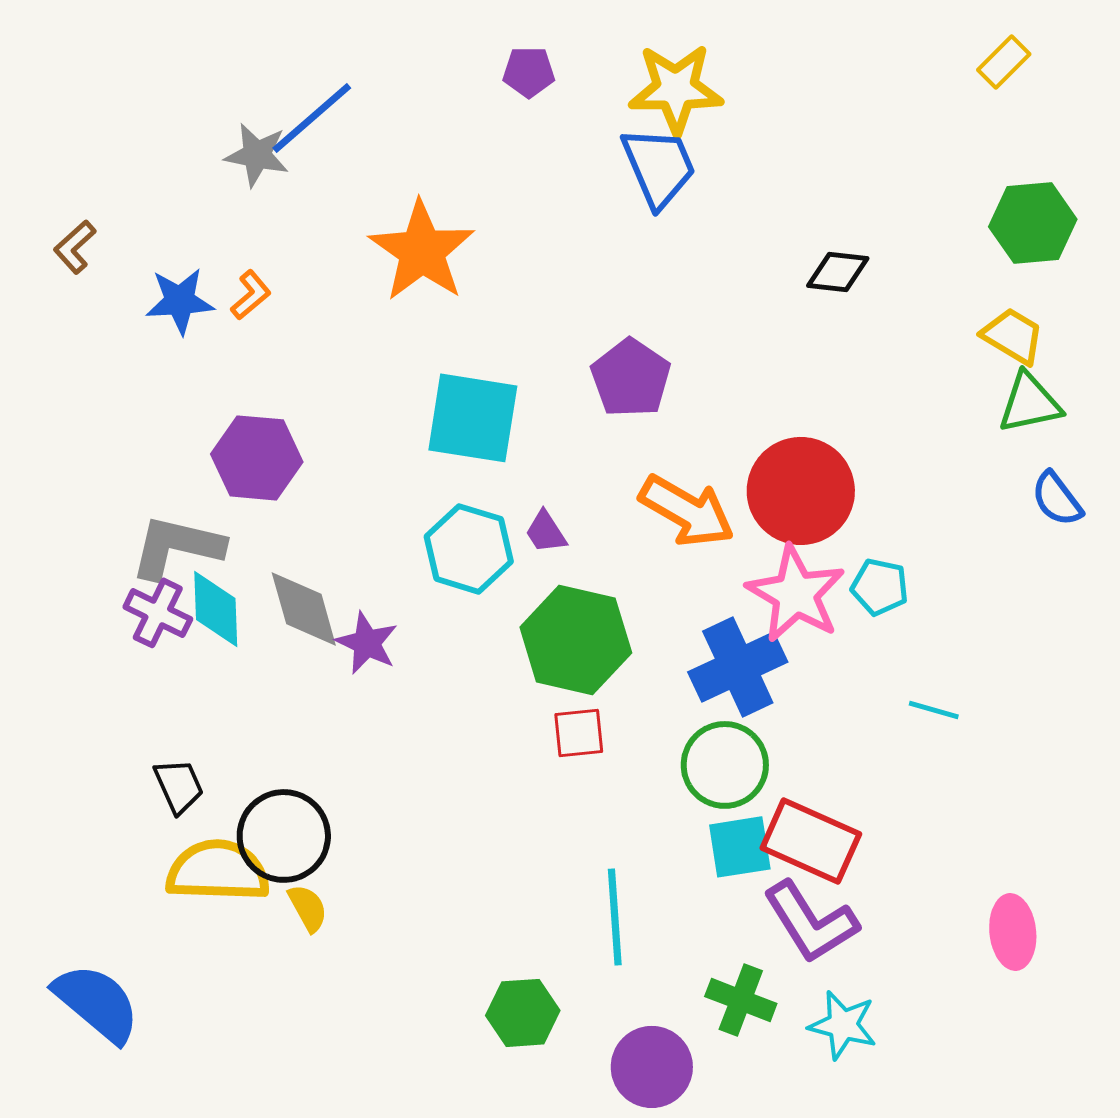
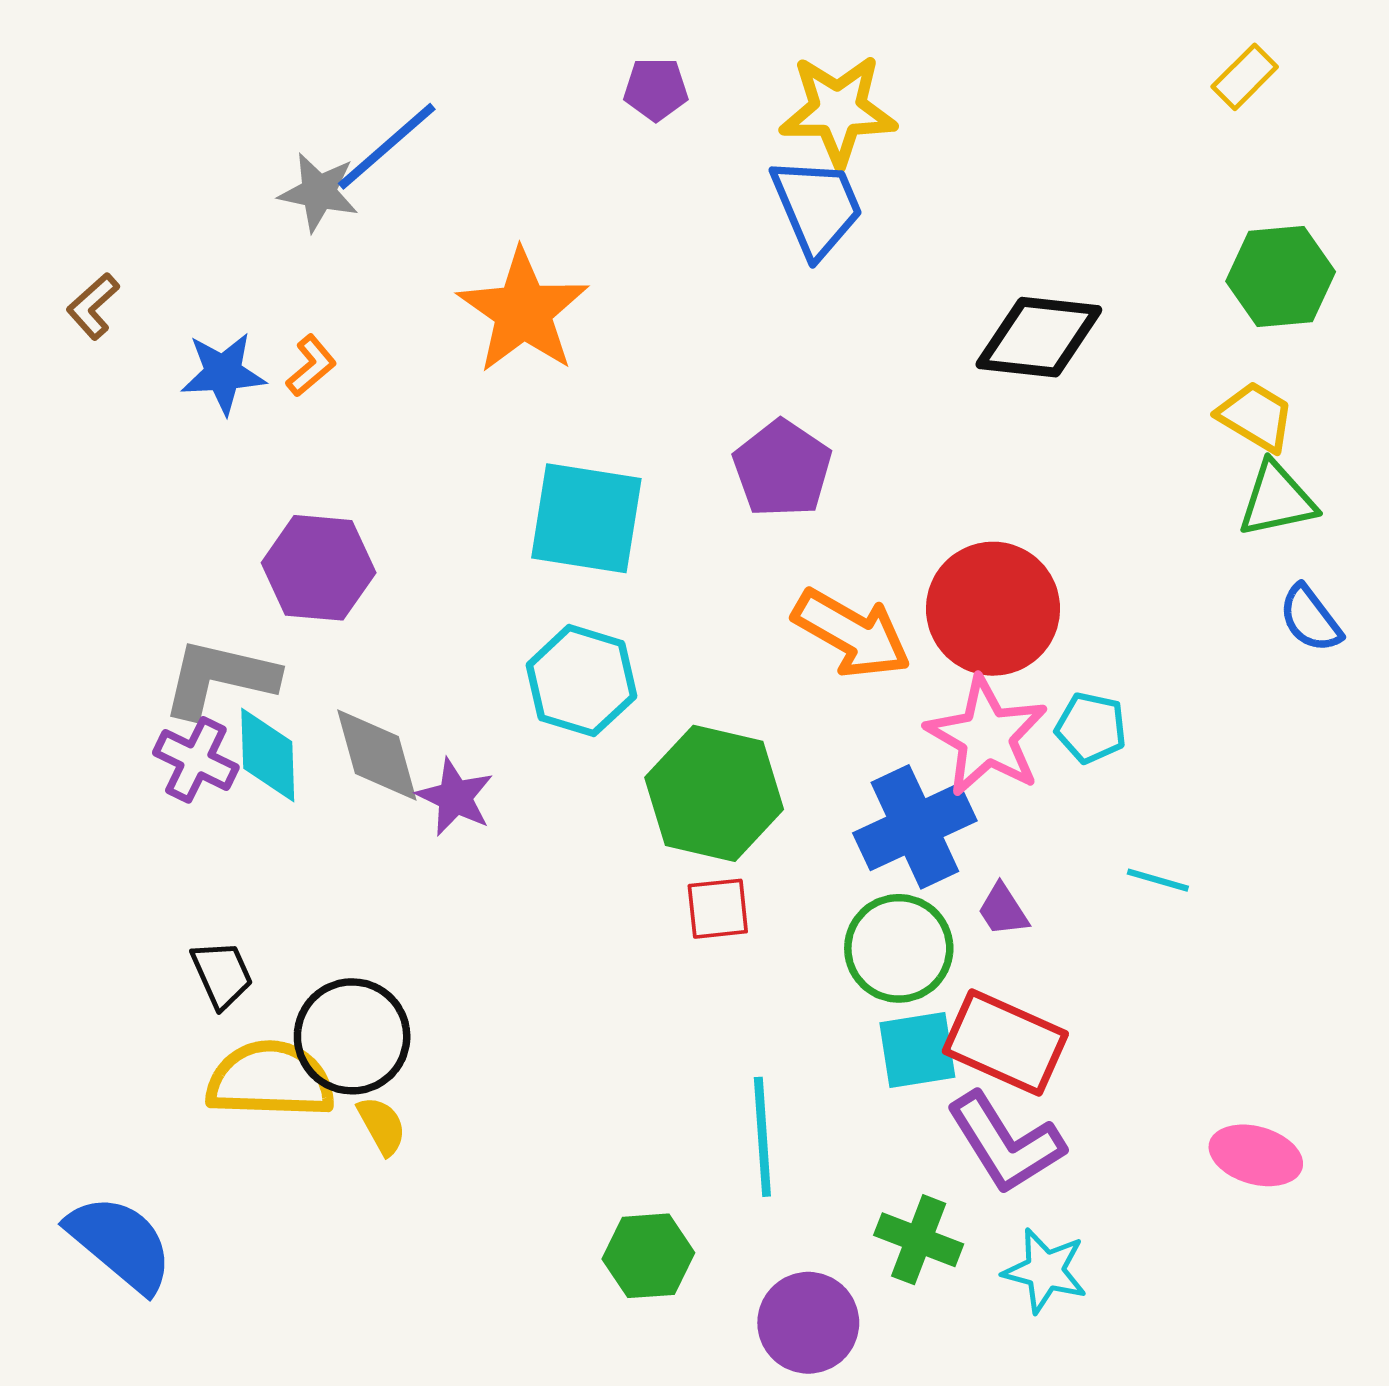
black diamond: (838, 272) -> (1039, 337), size x1.6
purple trapezoid: (546, 532) -> (1003, 910), moved
pink ellipse: (1013, 932) -> (1256, 1155), turned -68

